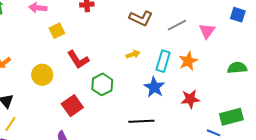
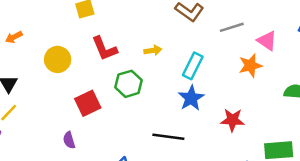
pink triangle: (207, 31) -> (267, 41), turned -42
yellow arrow: (133, 54) -> (153, 50), moved
cyan rectangle: (163, 61) -> (193, 66), moved
orange star: (188, 61) -> (250, 65), moved

